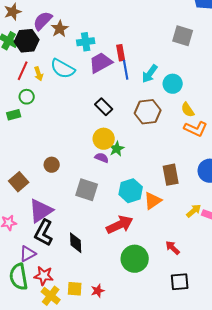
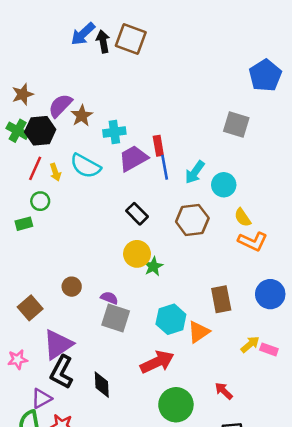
purple semicircle: (102, 158) -> (109, 298), moved

